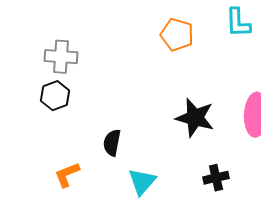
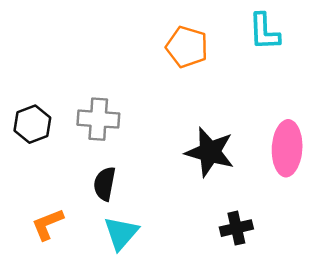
gray cross: (61, 57) -> (98, 119), moved
cyan triangle: (142, 182) -> (121, 233), moved

